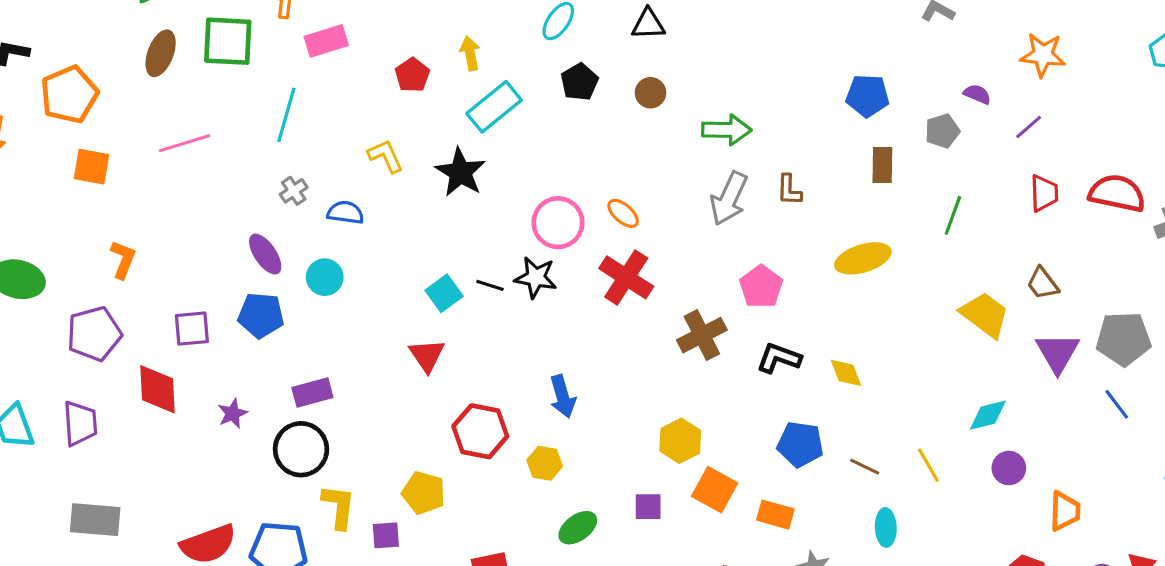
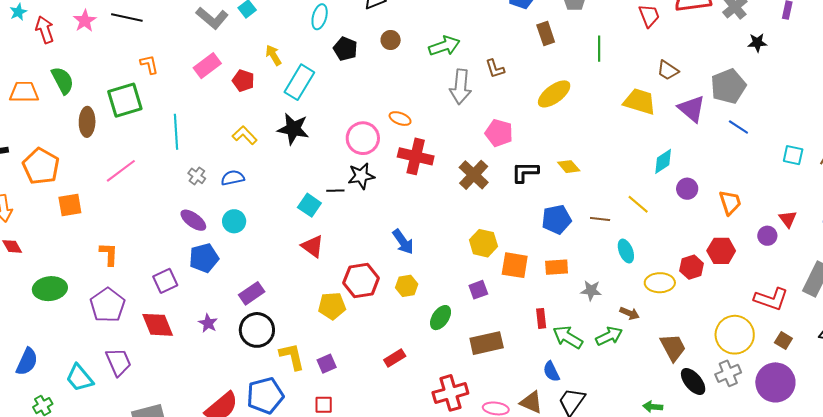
pink rectangle: (326, 41) -> (207, 66), moved
yellow pentagon: (424, 493) -> (332, 306), moved

